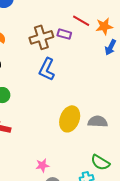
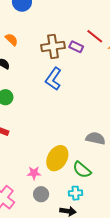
yellow ellipse: (70, 119) -> (57, 158), moved
green semicircle: (100, 162) -> (82, 170), moved

